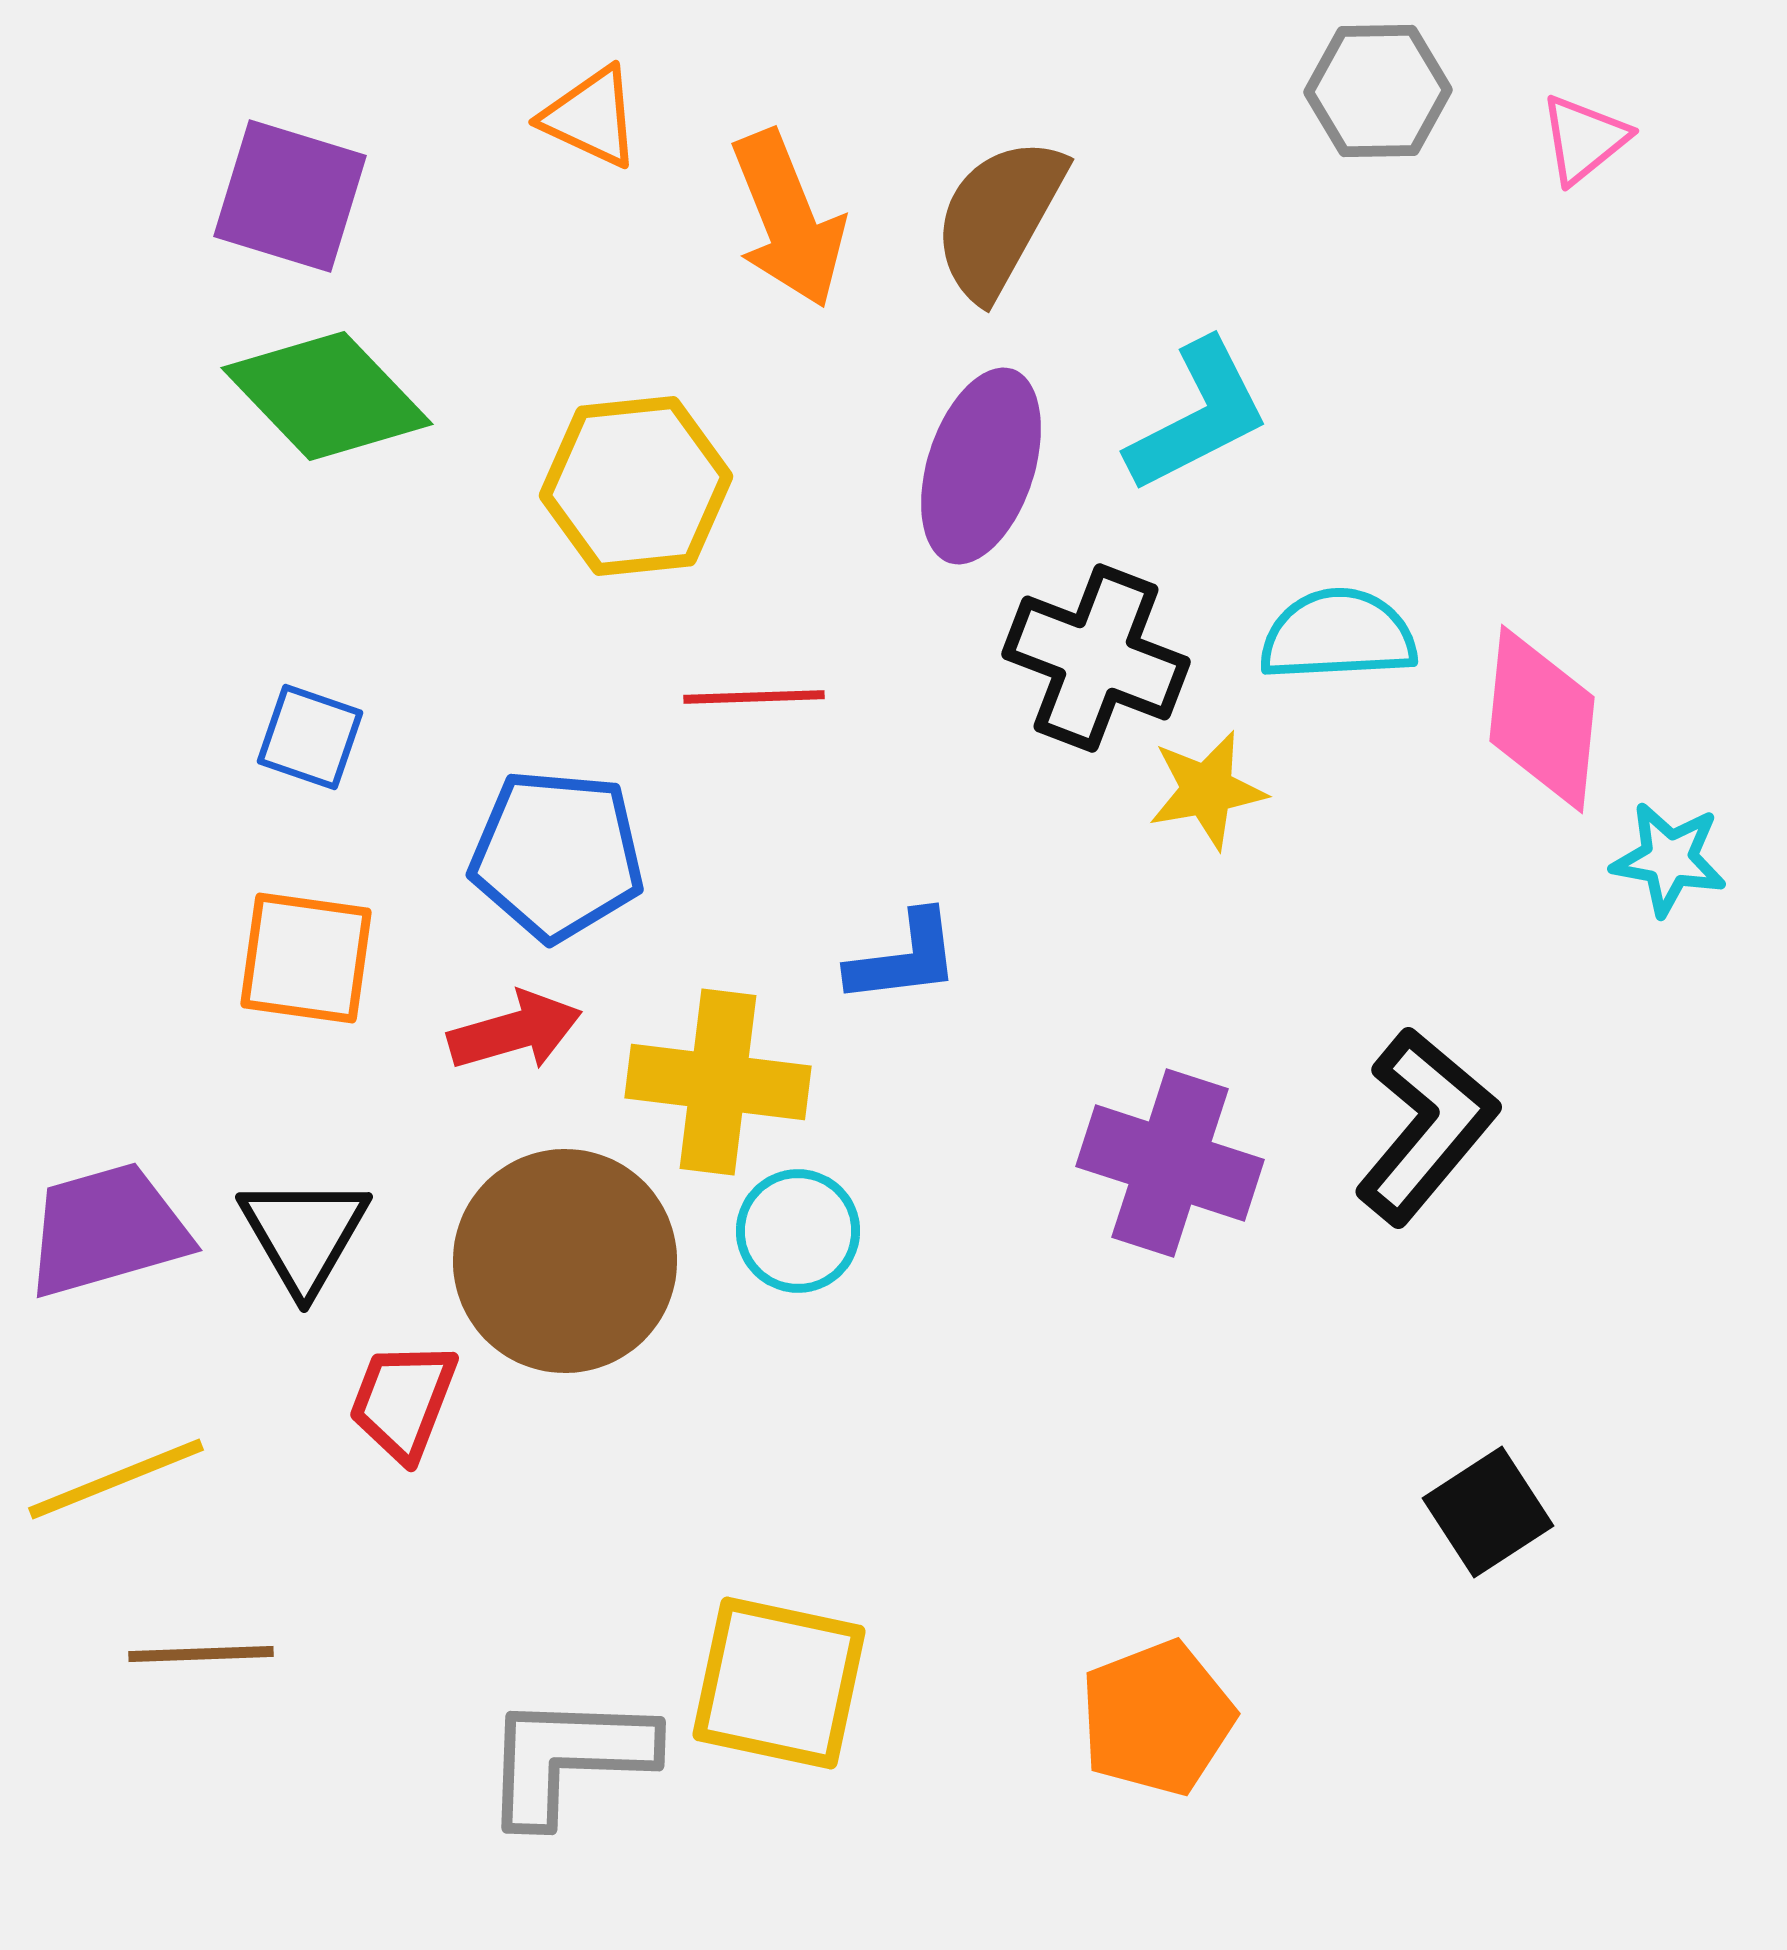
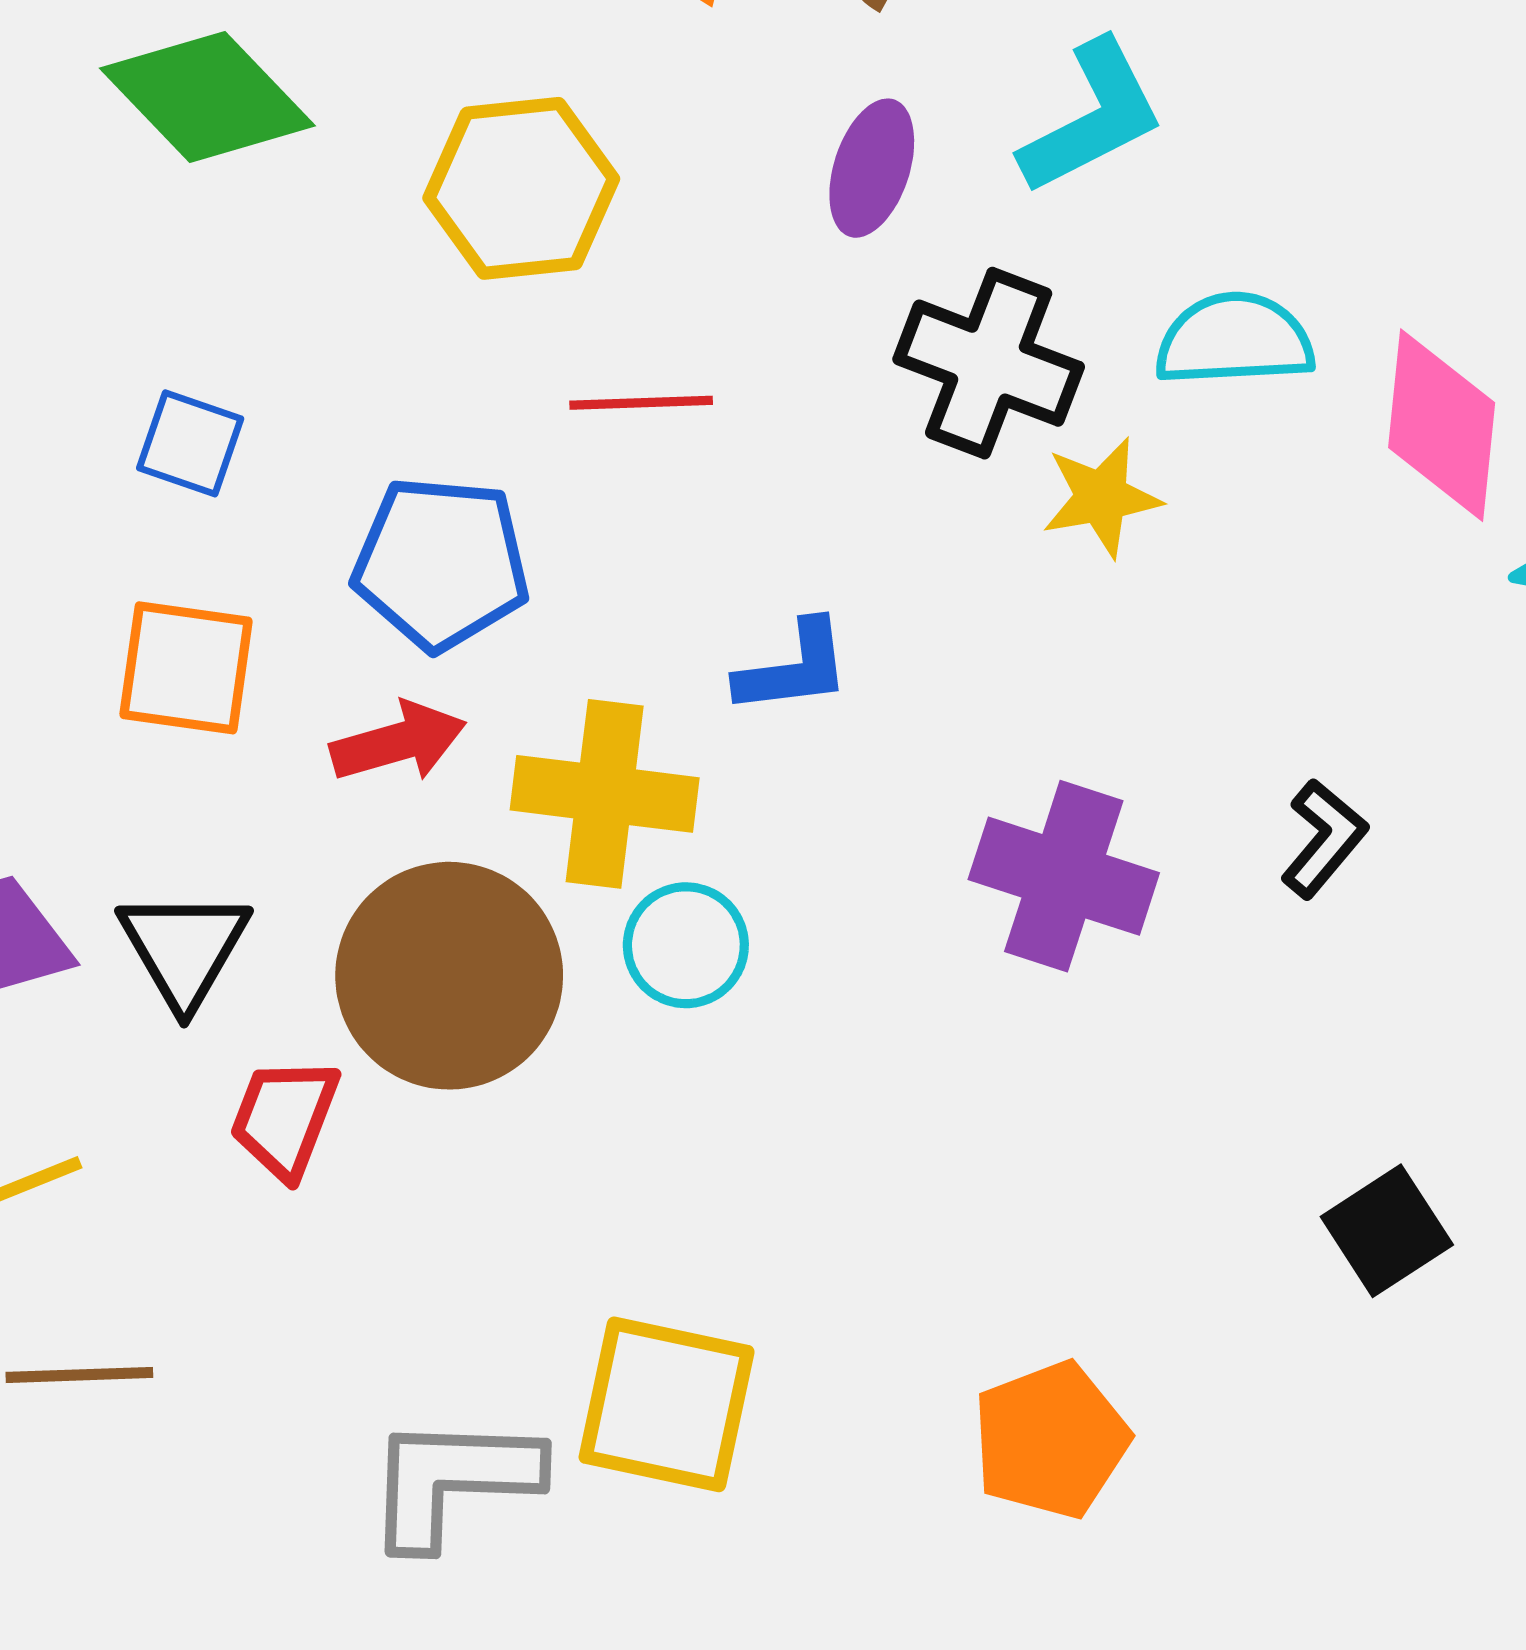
purple ellipse: (981, 466) -> (872, 168), size x0.7
black L-shape: (1426, 1126) -> (1324, 839), size x0.6

